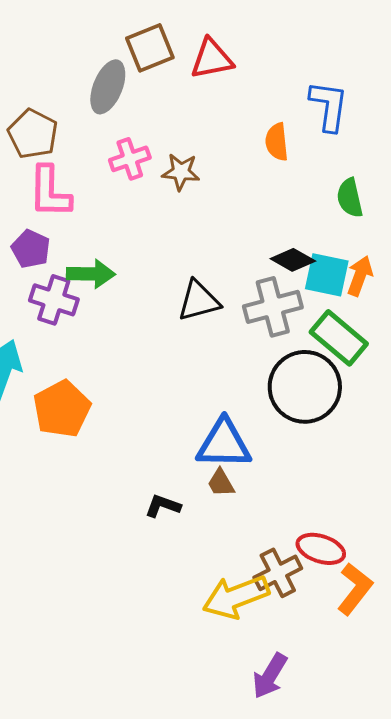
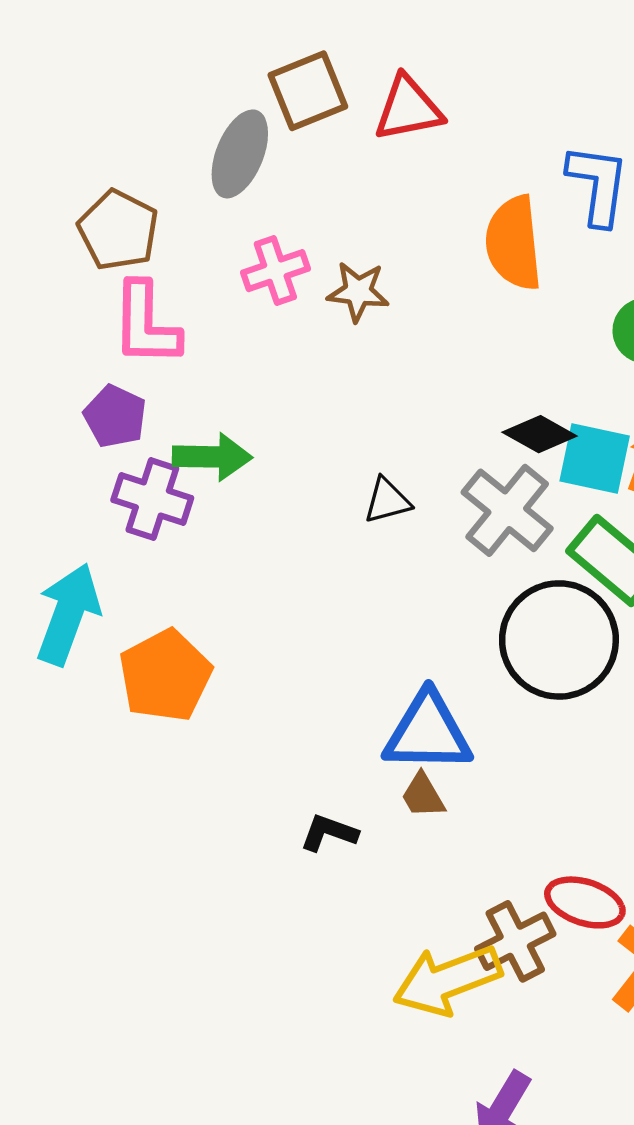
orange semicircle: (277, 142) -> (514, 243), size x1.5
black triangle: (199, 301) -> (387, 501), size x0.7
gray cross: (273, 307) -> (507, 510), turned -36

